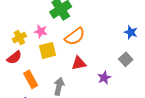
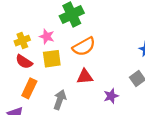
red semicircle: (14, 58) -> (24, 62), moved, turned 63
orange rectangle: (31, 79) -> (29, 88), turned 48

